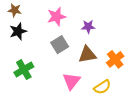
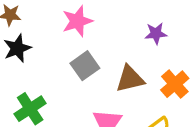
purple star: (88, 27) -> (156, 33), moved

